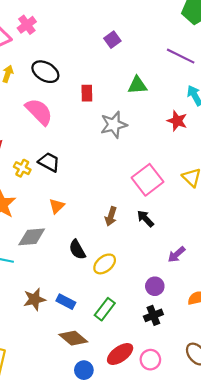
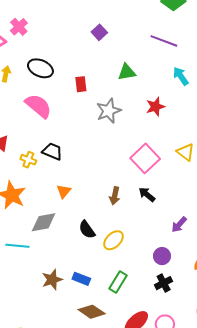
red star: (177, 121) -> (155, 107), moved, turned -30

